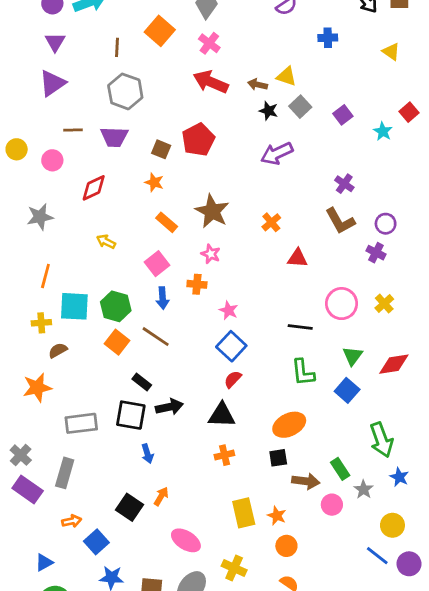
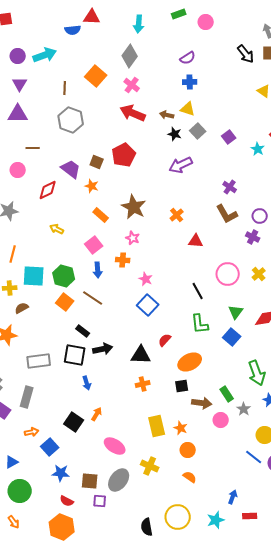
blue cross: (328, 38) -> (190, 82), moved
purple triangle: (52, 83) -> (18, 114), turned 35
purple trapezoid: (114, 137) -> (71, 169), moved, turned -145
black line: (300, 327) -> (198, 291), turned 54
red semicircle: (233, 379) -> (165, 340), moved

